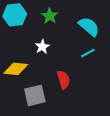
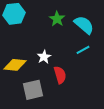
green star: (50, 16) -> (57, 19), moved
white star: (42, 47) -> (44, 57), moved

